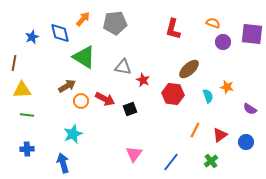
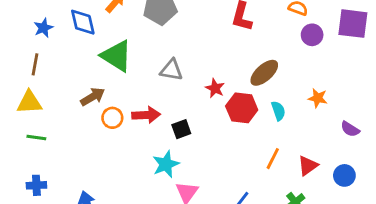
brown line: (14, 63) -> (35, 64), moved
red star: (143, 80) -> (215, 88), moved
cyan semicircle: (208, 96) -> (278, 111), moved
red arrow: (105, 99) -> (146, 115), turned -30
cyan star: (73, 134) -> (166, 164), moved

